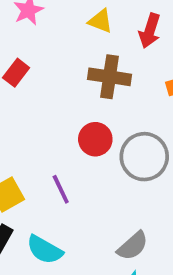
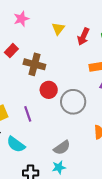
yellow triangle: (100, 21) -> (58, 29), turned 40
brown cross: (109, 77) -> (34, 64), moved

